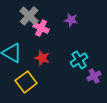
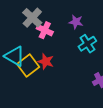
cyan cross: (79, 60) -> (87, 44), moved
yellow square: (26, 82) -> (28, 66), moved

